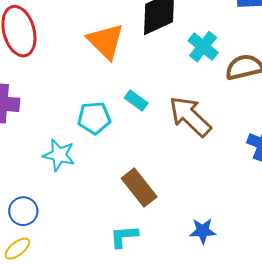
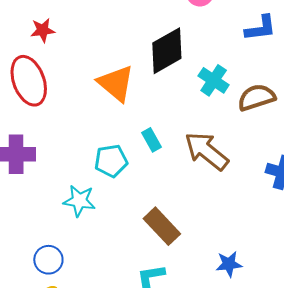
cyan rectangle: (136, 100) -> (151, 140), turned 30

